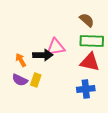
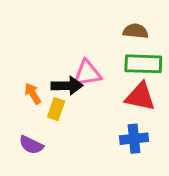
brown semicircle: (87, 20) -> (136, 31), turned -35
purple semicircle: (20, 80) -> (31, 145), moved
yellow rectangle: (36, 80) -> (56, 109), moved

